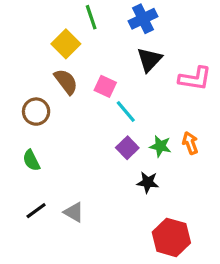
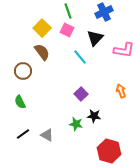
green line: (91, 17) -> (68, 11), moved
blue cross: (143, 19) -> (104, 12), moved
pink square: (105, 86) -> (67, 30), moved
cyan line: (126, 112) -> (80, 57), moved
green star: (160, 146) -> (76, 124), moved

